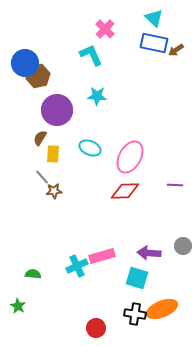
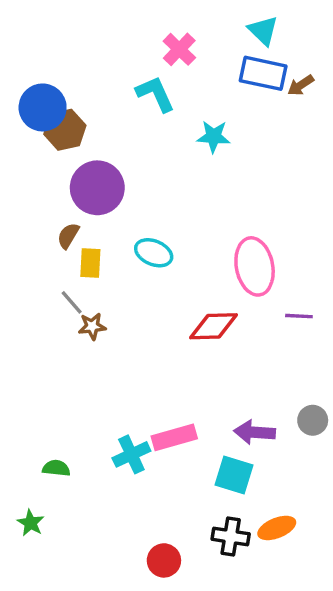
cyan star: (97, 96) -> (214, 137), moved
pink ellipse: (130, 157) -> (255, 266), moved, turned -40
orange ellipse: (162, 309) -> (277, 528), size x0.7

